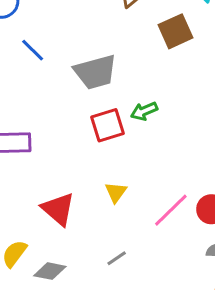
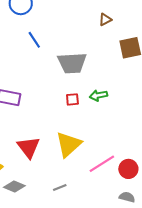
red square: (107, 125) -> (72, 99), size x0.6
yellow triangle: (116, 192) -> (68, 144), size x1.8

